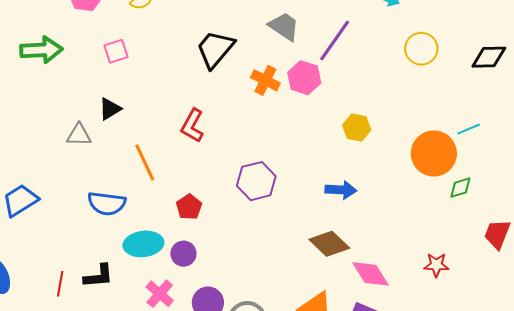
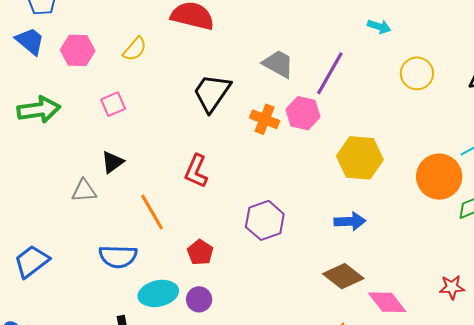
yellow hexagon: (357, 128) -> (360, 158), size x1.6

